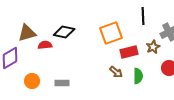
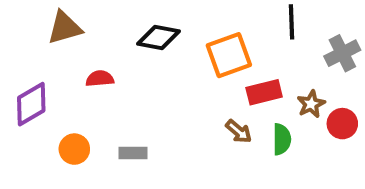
black diamond: (64, 32) -> (158, 38), moved
brown triangle: (27, 33) -> (65, 28), moved
brown star: (153, 47) -> (311, 104), moved

